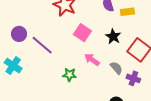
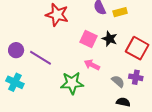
pink square: (82, 33) -> (89, 39), moved
gray semicircle: (116, 68) -> (118, 81), moved
green star: (70, 75) -> (72, 83), size x1.6

